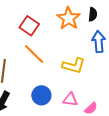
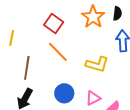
pink triangle: (70, 100) -> (93, 98), turned -35

